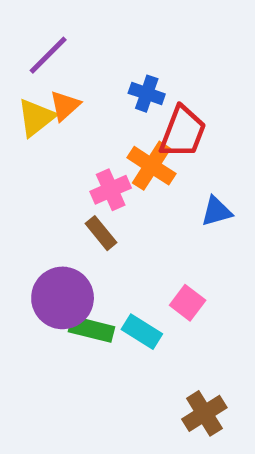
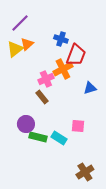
orange cross: (151, 166) -> (63, 69), turned 30
purple circle: (63, 298) -> (26, 124), size x0.7
pink square: (188, 303) -> (78, 126), turned -32

